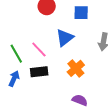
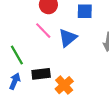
pink line: (39, 50) -> (43, 31), moved
orange cross: (76, 68) -> (64, 85), moved

